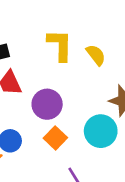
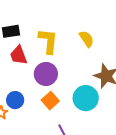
yellow L-shape: (60, 45) -> (48, 41), moved

